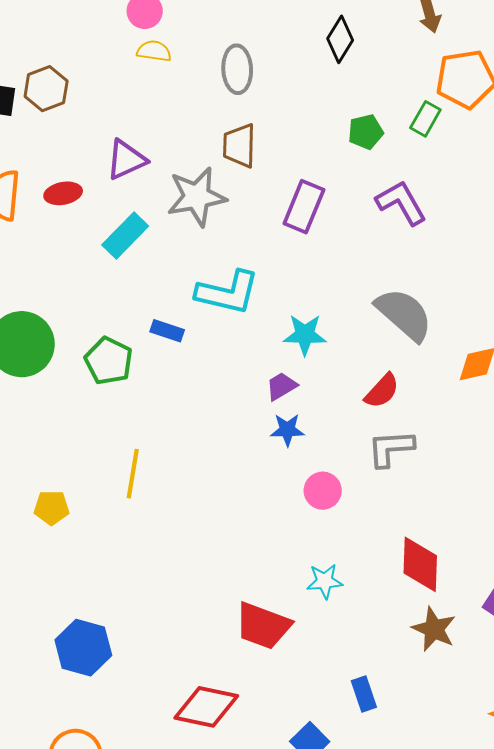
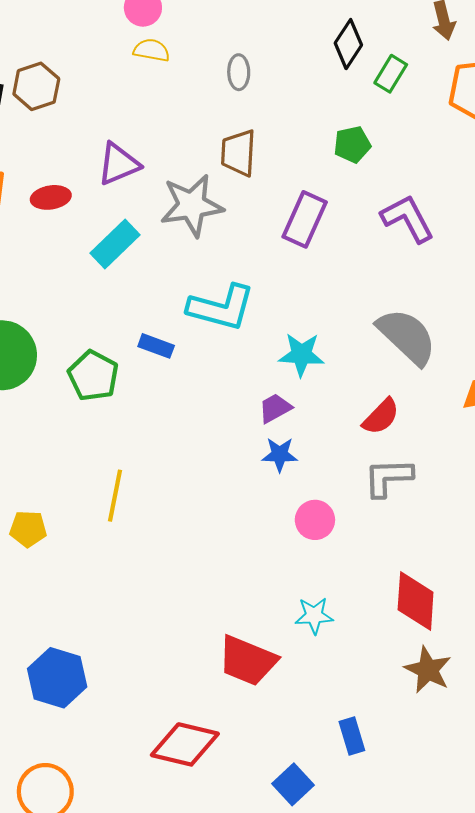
gray ellipse: (237, 69) -> (239, 72), size x0.7
green rectangle: (425, 119) -> (391, 74), moved
green pentagon: (366, 132) -> (352, 145), moved

